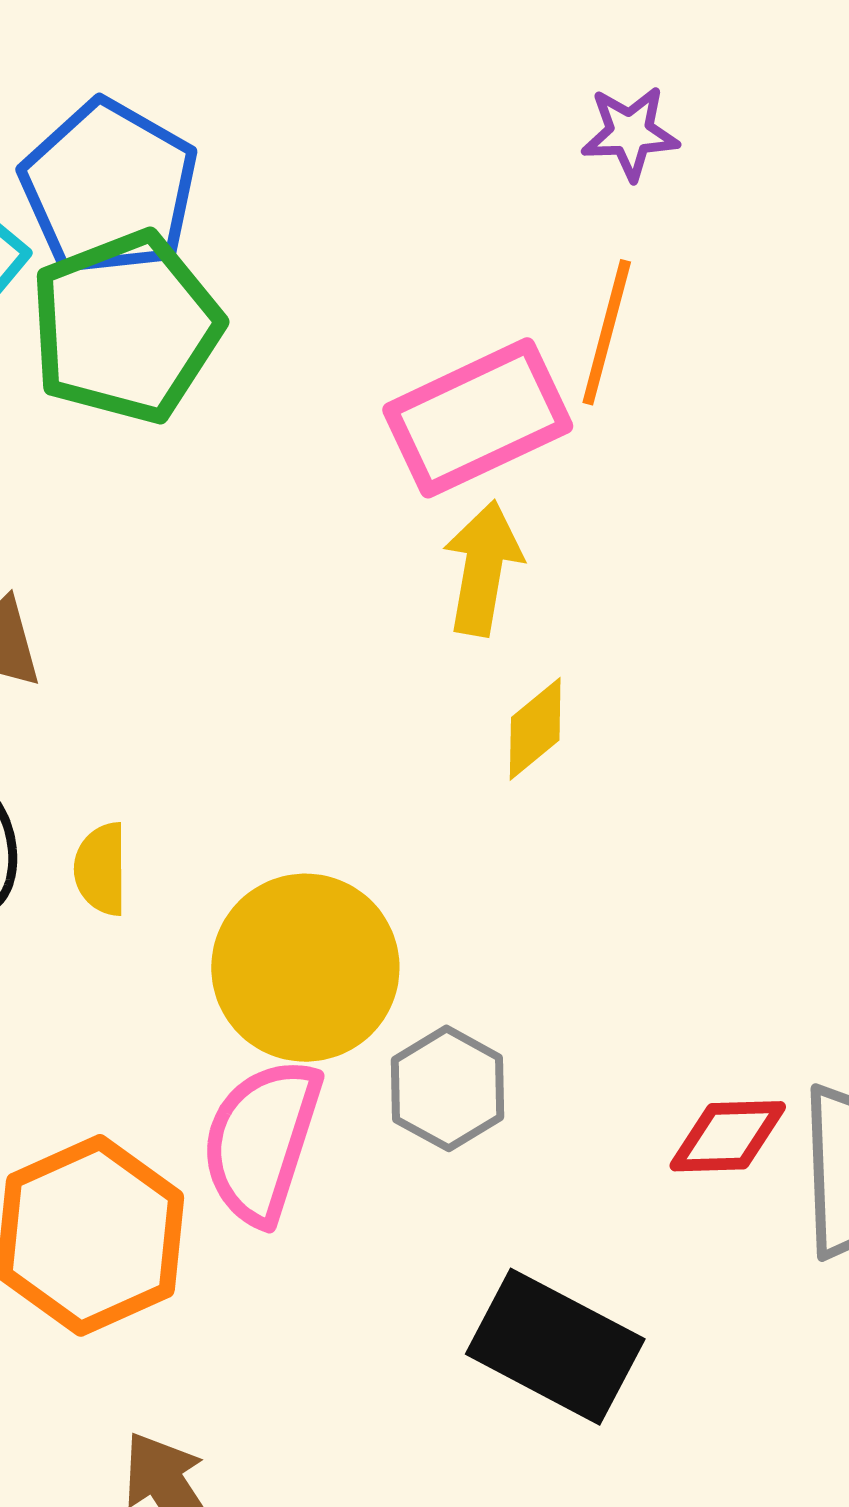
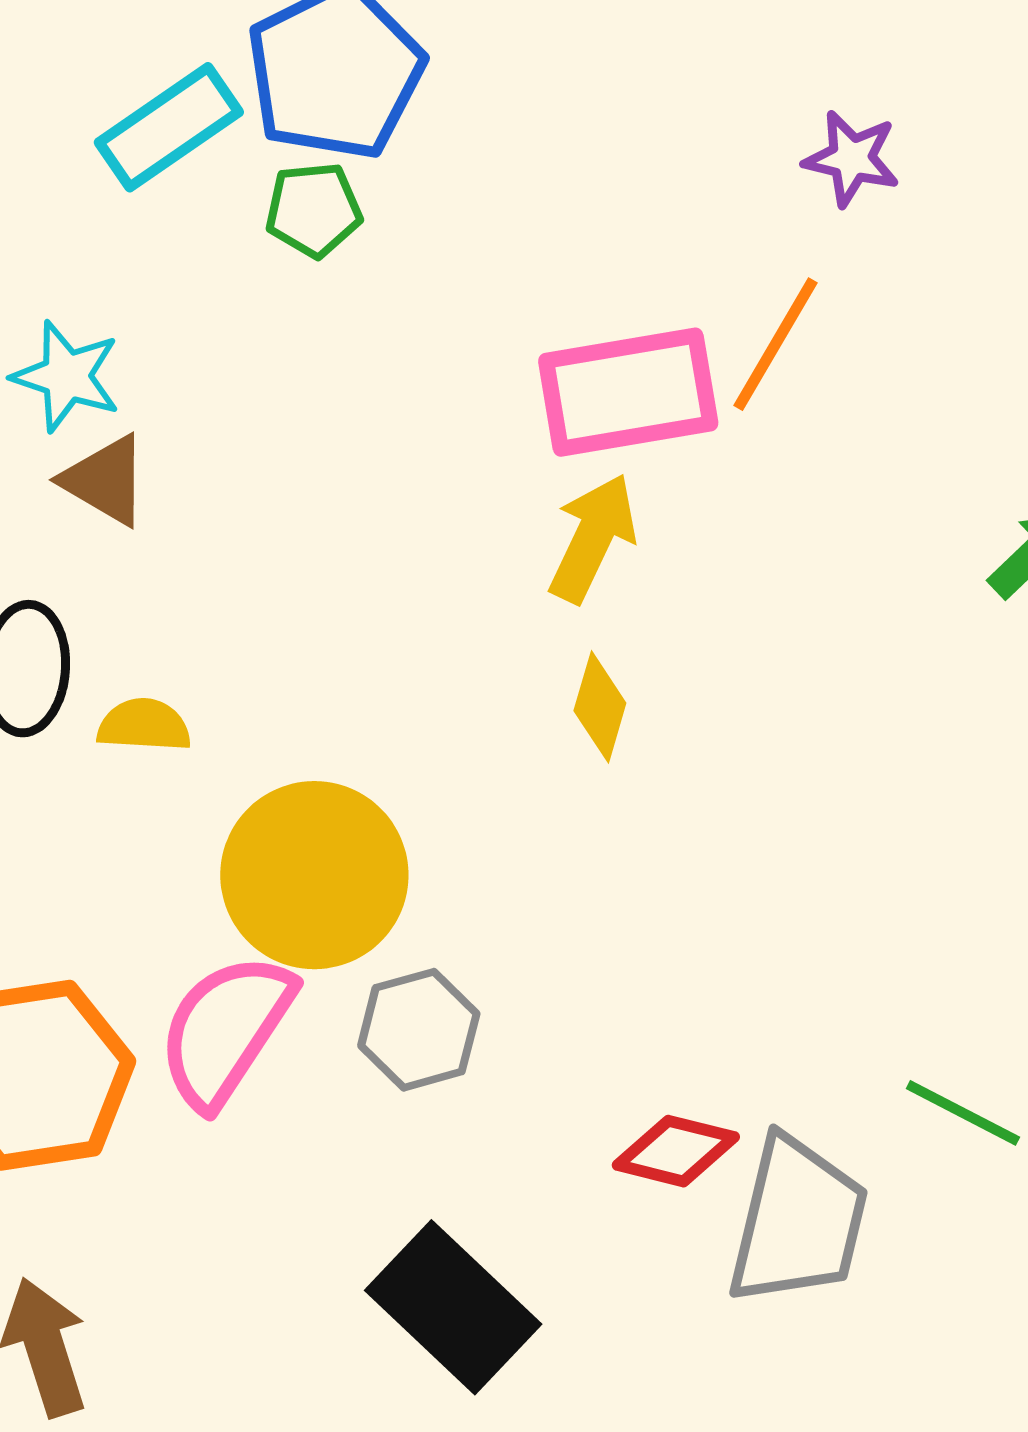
green pentagon: (126, 327) -> (314, 210), size x0.5
yellow diamond: (535, 729) -> (600, 707), turned -50
yellow semicircle: (101, 869) -> (144, 725), turned 78

